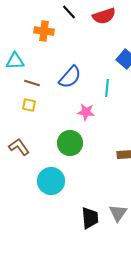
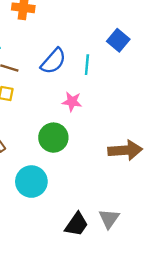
cyan line: (107, 88) -> (87, 65), moved
black trapezoid: (90, 218) -> (77, 224), turned 40

